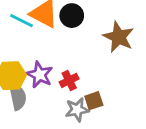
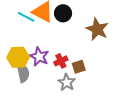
brown square: (94, 101) -> (79, 67), moved
gray star: (77, 110) -> (67, 82), turned -30

